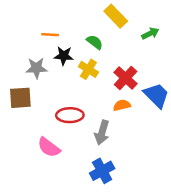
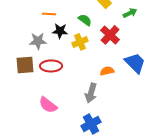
yellow cross: (88, 69) -> (80, 42), turned 35
red cross: (126, 78) -> (110, 35), moved
red ellipse: (70, 115) -> (51, 66), moved

